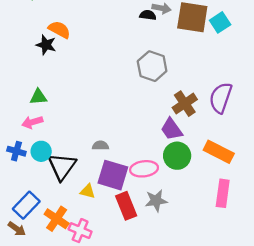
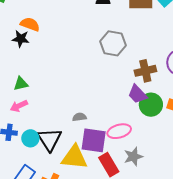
brown cross: (185, 104) -> (145, 71), turned 30
cyan circle: (41, 151) -> (30, 138), moved
green circle: (177, 156) -> (151, 105), moved
yellow triangle: (88, 191) -> (74, 157), size x2.0

